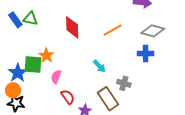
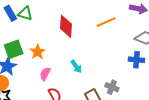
orange line: (113, 30) -> (106, 22), moved
green square: (33, 65) -> (14, 49), moved, turned -30
cyan arrow: (99, 66) -> (76, 67), moved

